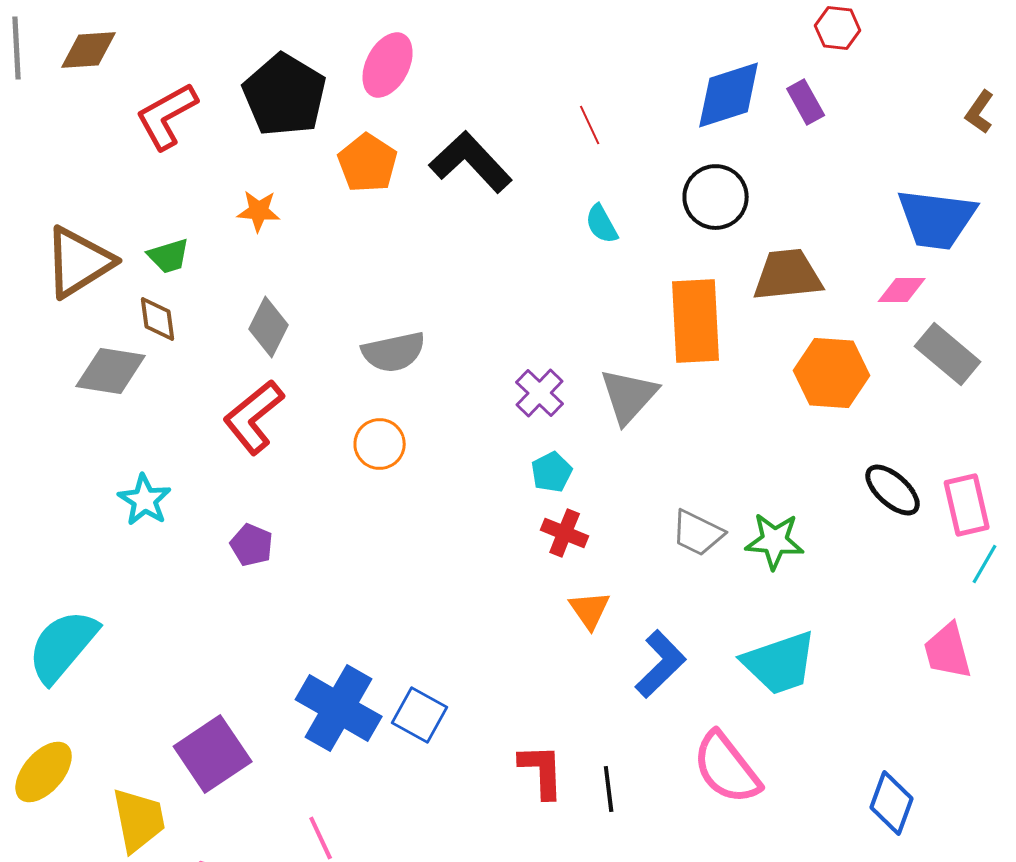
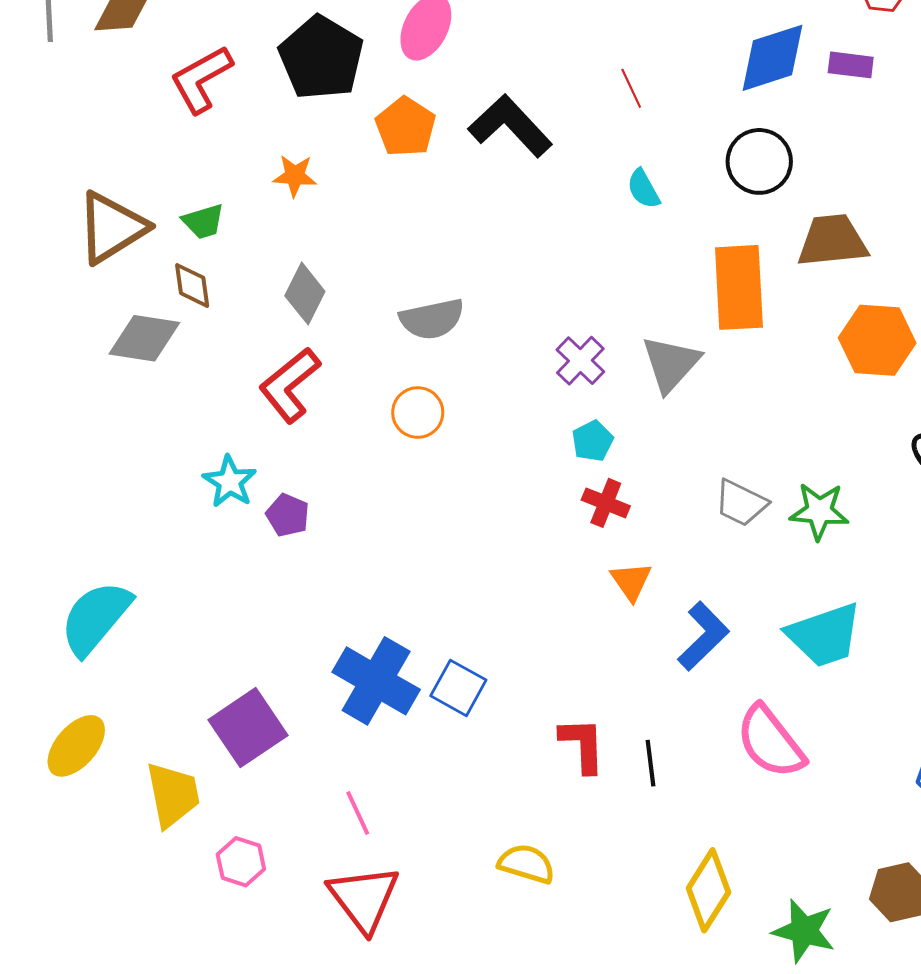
purple rectangle: (806, 102) -> (851, 65), turned -54
cyan star: (145, 500) -> (230, 482), moved

